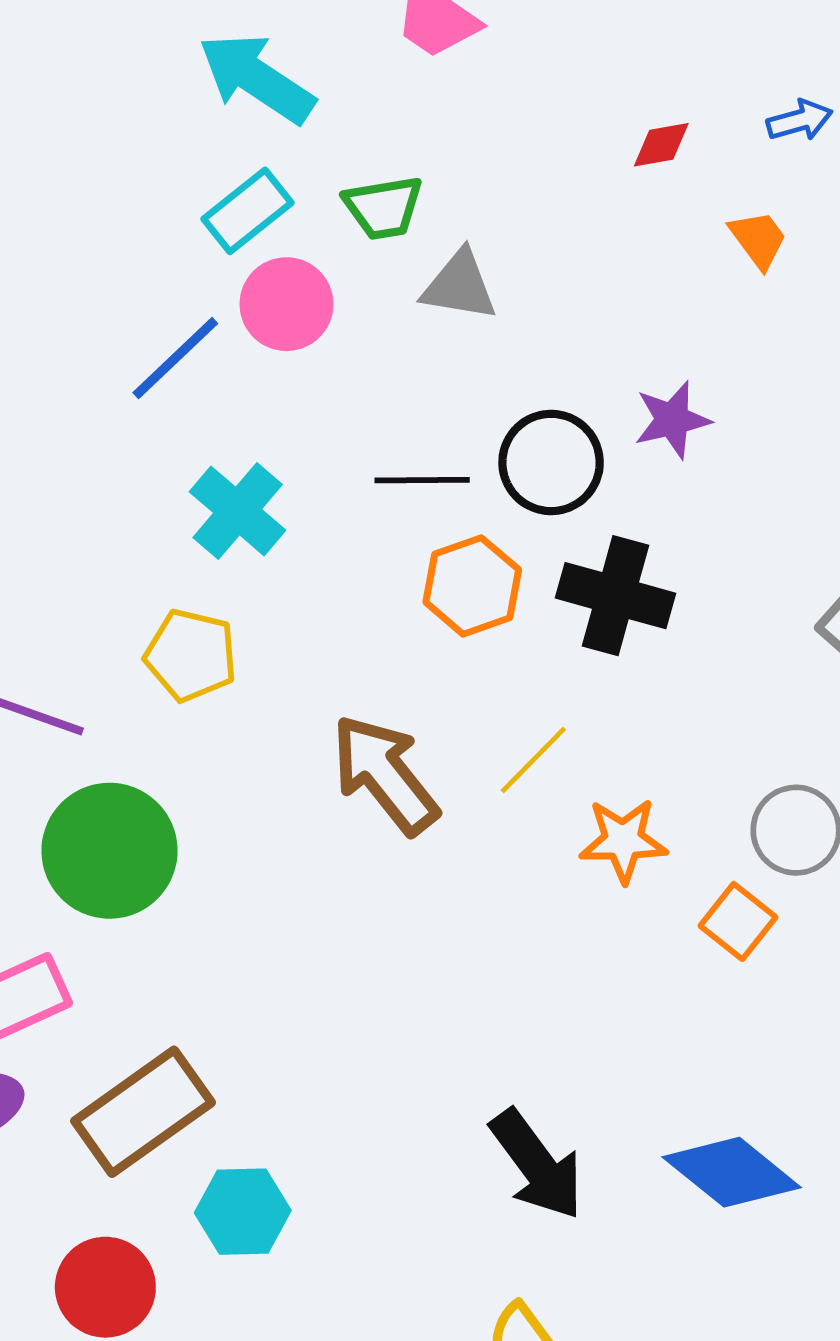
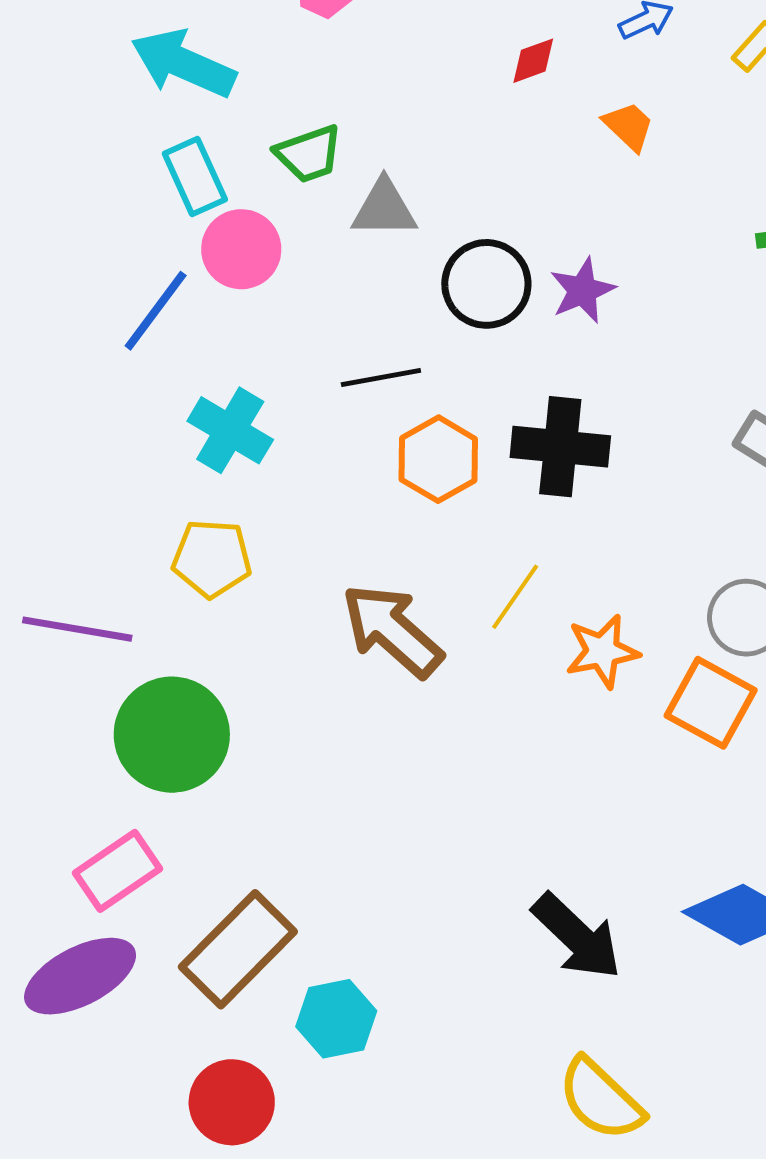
cyan rectangle: (247, 211) -> (195, 176), turned -66
black circle: (551, 462) -> (486, 284), moved
orange square: (738, 921) -> (711, 703), size x1.4

